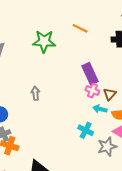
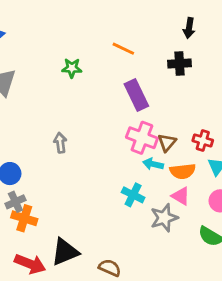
green star: (44, 41) -> (72, 68), size x0.6
purple rectangle: (90, 74) -> (136, 95), moved
pink cross: (92, 91) -> (142, 138), size x1.5

